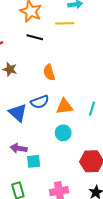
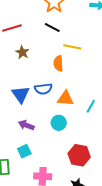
yellow line: (65, 23) -> (72, 47), moved
purple arrow: (19, 148) -> (26, 125), moved
cyan square: (34, 161) -> (24, 151), moved, turned -32

